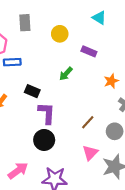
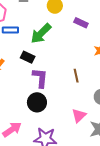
green arrow: (66, 74) -> (41, 33), moved, size x1.6
brown line: (88, 122) -> (76, 76), moved, turned -56

